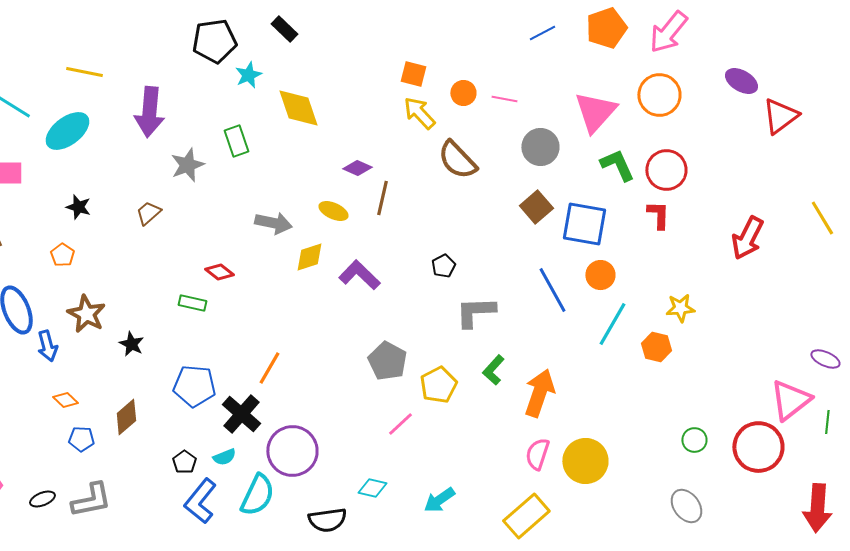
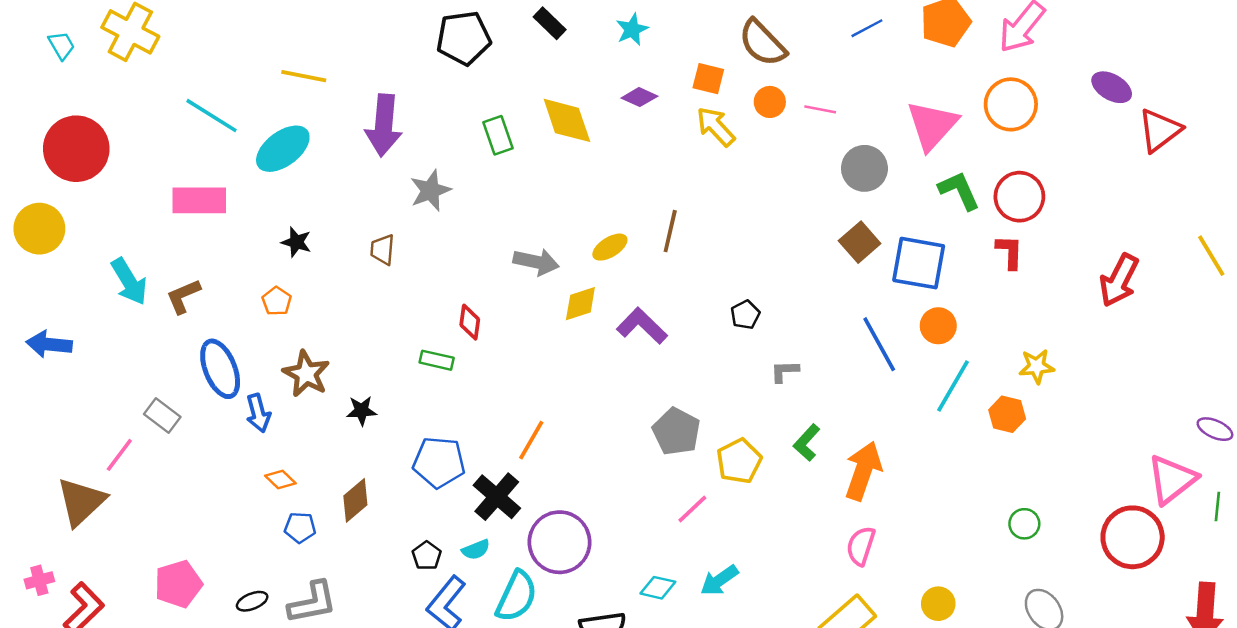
cyan star: (248, 75) -> (632, 29), moved
green rectangle: (236, 141) -> (498, 135), moved
brown semicircle: (457, 160) -> (762, 43), moved
purple diamond: (357, 168) -> (639, 97), moved
yellow ellipse: (333, 211) -> (610, 247), turned -56
brown trapezoid: (148, 213) -> (382, 250), turned -44
red diamond: (219, 272) -> (470, 322), turned 60
gray L-shape: (475, 312) -> (785, 371), size x0.6
black star: (131, 344) -> (362, 411), turned -30
green circle: (694, 440) -> (1024, 524), moved
yellow circle: (585, 461) -> (938, 604), moved, size x0.6
cyan arrow: (439, 500) -> (719, 580), moved

